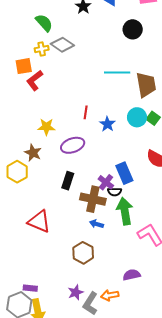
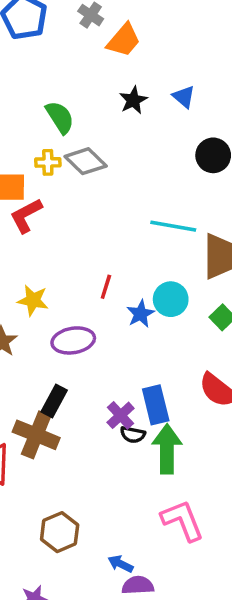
cyan circle: (137, 117) -> (171, 299), moved
brown cross: (93, 199) -> (36, 435), moved
green arrow: (125, 211) -> (167, 449), moved
blue arrow: (96, 224) -> (121, 564), moved

